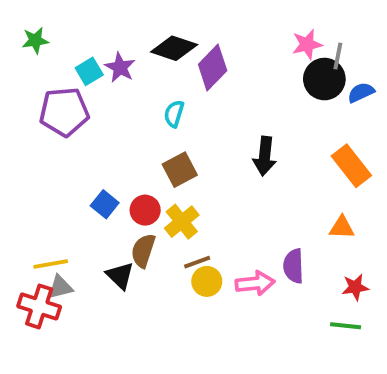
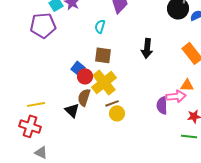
brown square: (180, 170) -> (103, 55), turned 36
blue square: (105, 204) -> (78, 68), moved
yellow cross: (182, 222) -> (104, 82), size x1.4
pink arrow: (255, 283) -> (176, 96), moved
gray triangle: (60, 287) -> (41, 152), moved, turned 40

